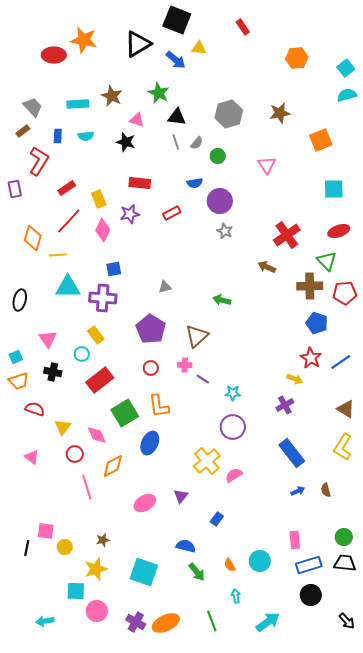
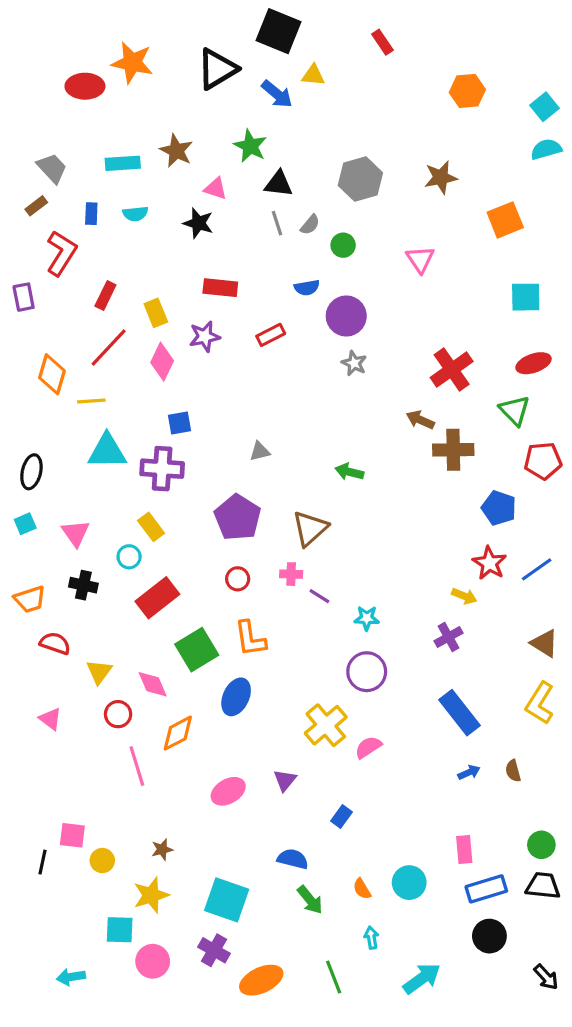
red rectangle: (67, 188) -> (105, 296), turned -30
brown cross: (310, 286) -> (453, 450), moved
cyan square: (16, 357) -> (25, 524), moved
purple cross: (136, 622) -> (214, 950), moved

